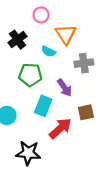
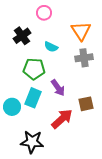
orange triangle: (66, 34) -> (81, 31), moved
purple arrow: (65, 88) -> (58, 88), moved
cyan rectangle: (43, 106) -> (33, 98), moved

